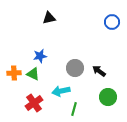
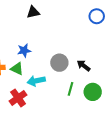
cyan arrow: (61, 91) -> (36, 81), moved
green line: (74, 109) -> (70, 89), moved

